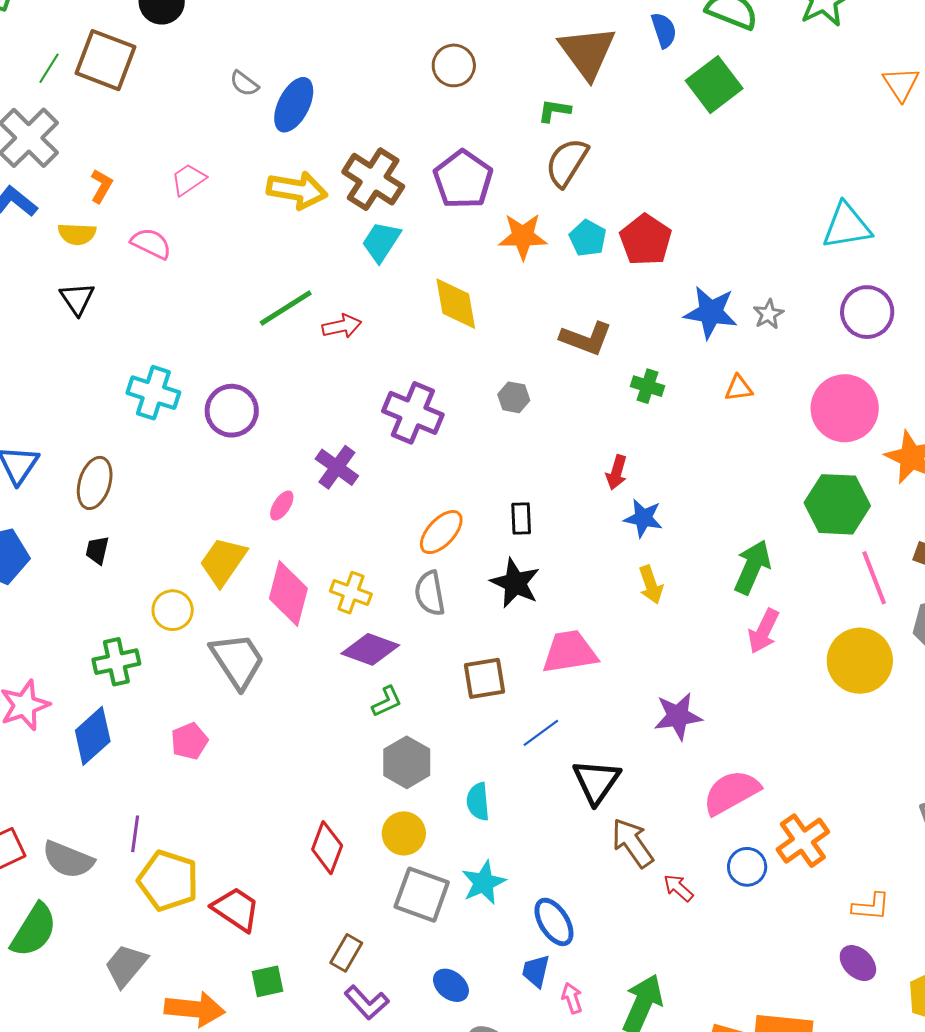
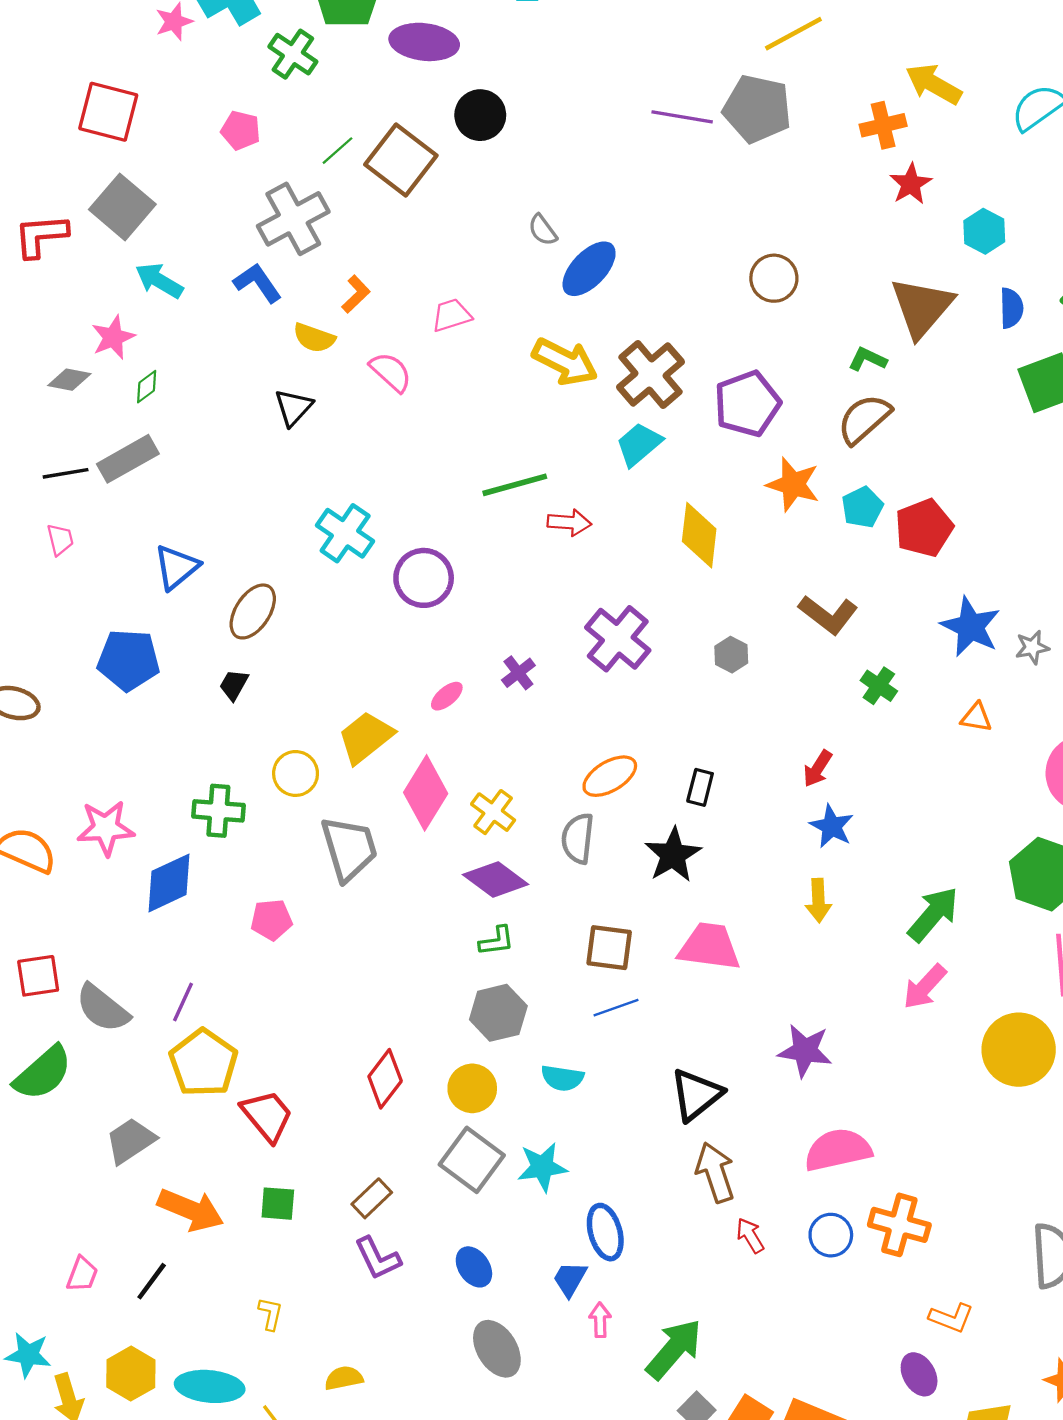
purple cross: (337, 467) -> (518, 673), size x0.7
blue line: (541, 733) -> (616, 1008), moved
cyan semicircle: (478, 802) -> (562, 1078), turned -93
orange cross: (803, 841) -> (899, 1225), turned 34

